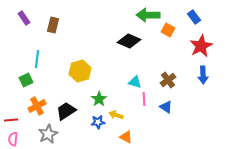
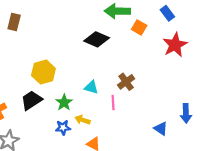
blue arrow: (203, 75) -> (186, 113), moved
brown cross: (168, 80) -> (126, 82), moved
cyan triangle: (135, 82) -> (91, 87), moved
blue triangle: (166, 107) -> (161, 129), moved
black trapezoid: (66, 111) -> (31, 100), moved

